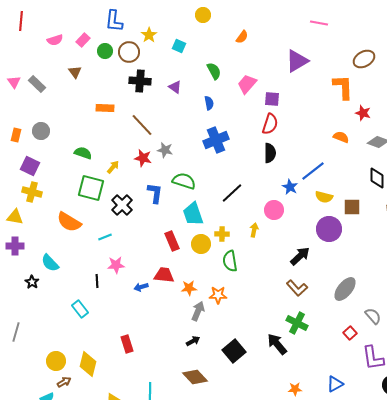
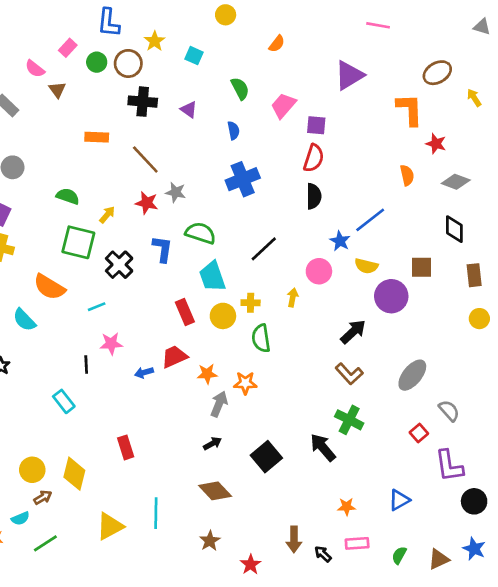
pink semicircle: (55, 40) -> (35, 69), moved, turned 56
orange semicircle: (341, 137) -> (407, 175), turned 56
yellow semicircle: (324, 197) -> (366, 266), moved
cyan semicircle: (50, 263) -> (24, 320), moved
red trapezoid: (164, 275) -> (174, 357), turned -30

